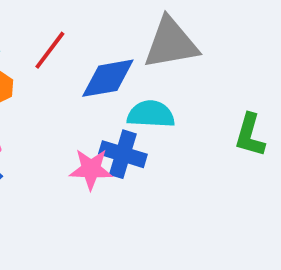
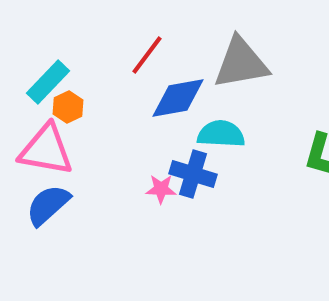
red line: (50, 50) -> (147, 55), moved
pink star: (91, 169) -> (161, 189), size x0.7

